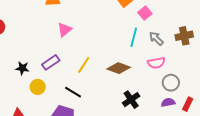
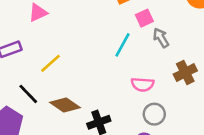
brown cross: (184, 36) -> (185, 72), moved, turned -30
gray arrow: (156, 38) -> (161, 38), moved
brown diamond: (119, 68) -> (65, 105), moved

